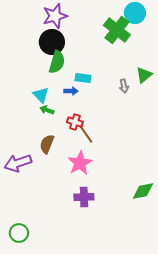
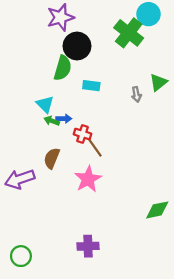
black circle: (52, 42) -> (77, 46), moved
blue arrow: (71, 91) -> (64, 119), moved
purple cross: (84, 197) -> (88, 246), moved

